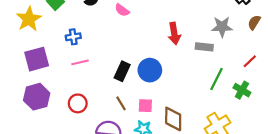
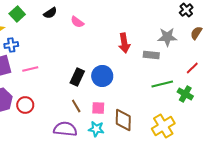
blue cross: (73, 37) -> (11, 45), moved
pink line: (80, 62) -> (30, 69), moved
green line: (216, 79) -> (162, 84), turned 50
red circle: (78, 103) -> (25, 105), moved

